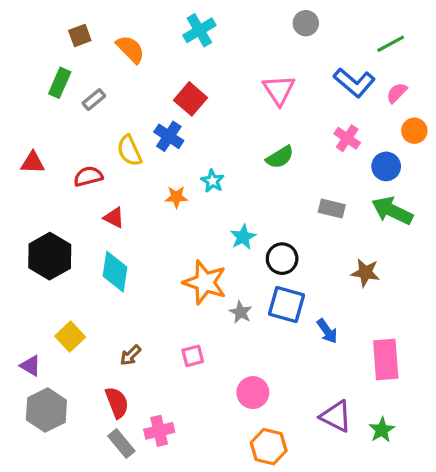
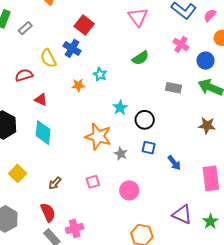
brown star: (365, 273) -> (207, 126), moved
blue square: (286, 304) -> (149, 148), size x0.6
pink circle: (253, 393) -> (129, 190), moved

